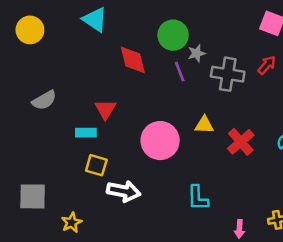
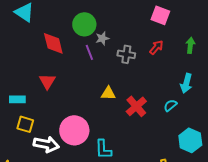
gray cross: (228, 74) -> (126, 54), size x0.7
red triangle: (105, 109) -> (47, 81), moved
pink circle: (160, 141) -> (74, 130), moved

